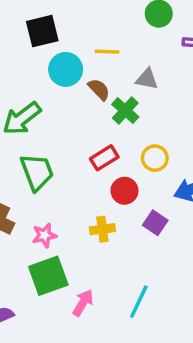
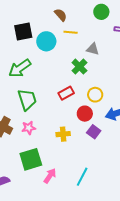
black square: (42, 31) -> (23, 31), moved
brown semicircle: (99, 89) -> (61, 15), moved
red circle: (124, 191) -> (85, 114), moved
pink star: (44, 235) -> (29, 128), moved

